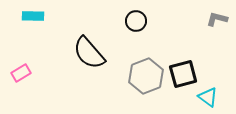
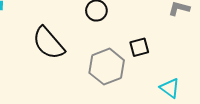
black square: (183, 74) -> (139, 47), moved, size x0.7

